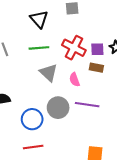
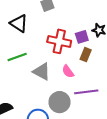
green line: (39, 48) -> (17, 57), moved
brown rectangle: (96, 68) -> (86, 55), turned -64

